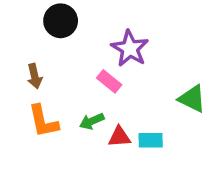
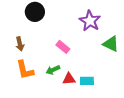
purple star: (130, 48) -> (90, 21), moved
green triangle: (192, 99) -> (111, 44), moved

